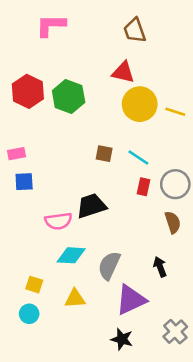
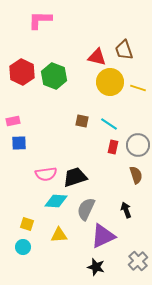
brown trapezoid: (135, 30) -> (124, 50), moved
black trapezoid: (91, 206) -> (75, 177), moved

